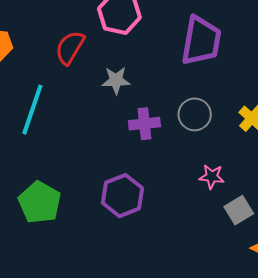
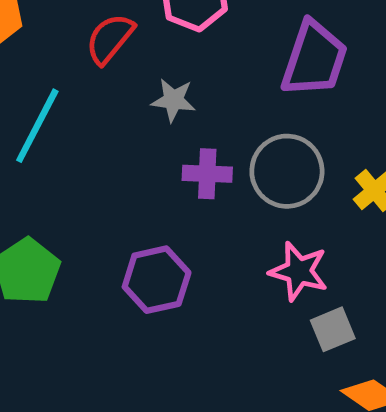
gray circle: (195, 114) -> (287, 171), size x1.4
pink star: (212, 177) -> (299, 271), size x1.5

